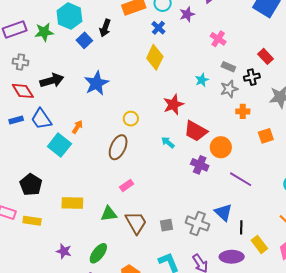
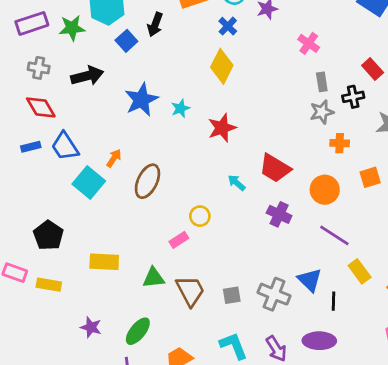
gray rectangle: (228, 67) -> (322, 82), turned 56
cyan star: (202, 80) -> (181, 108), moved
black arrow: (52, 81) -> (87, 76), moved
red star: (173, 104) -> (222, 128), moved
yellow circle: (131, 119) -> (200, 216), moved
brown ellipse: (118, 147) -> (147, 181), moved
orange circle: (221, 147) -> (325, 190), moved
yellow rectangle: (259, 244) -> (360, 271), moved

